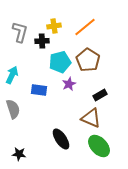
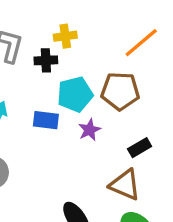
orange line: (85, 27) -> (141, 43), moved
brown pentagon: (88, 60) -> (120, 91), turned -30
blue rectangle: (39, 90) -> (46, 120), moved

